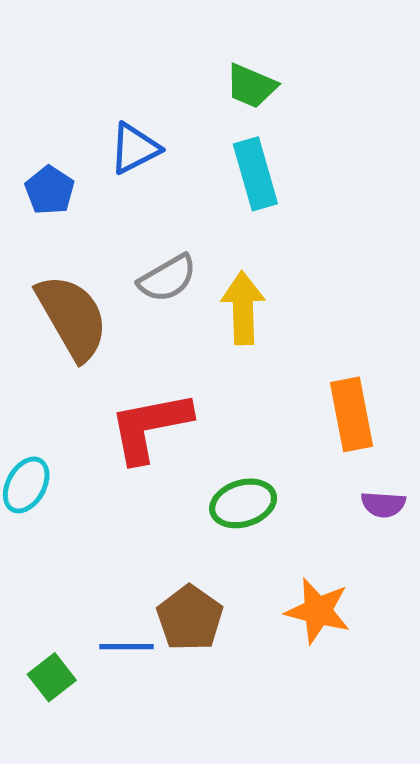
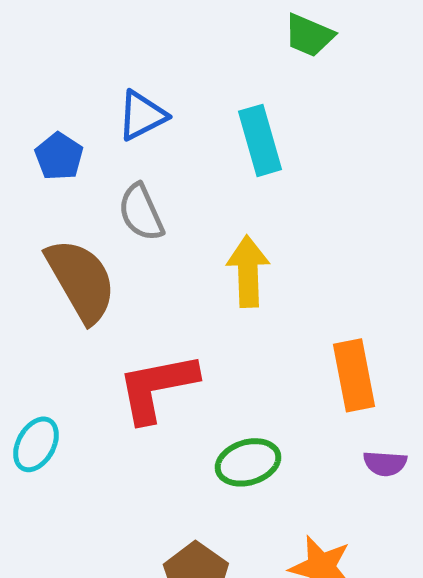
green trapezoid: (251, 86) -> (309, 35), moved
gray semicircle: (167, 278) -> (141, 212), moved, turned 96

